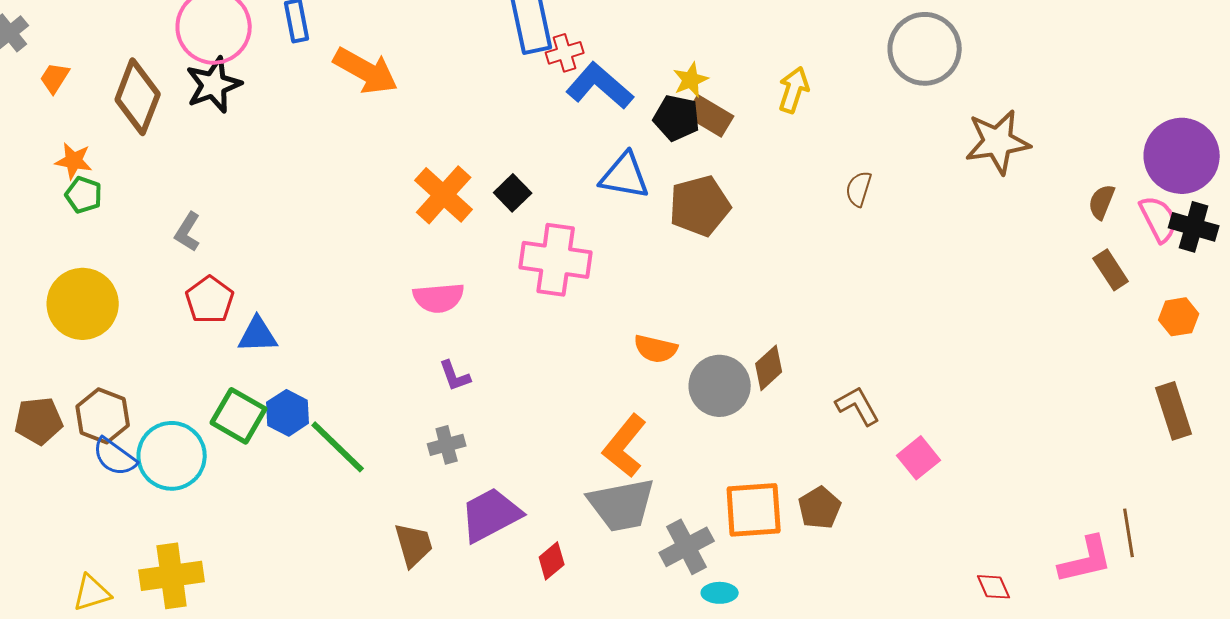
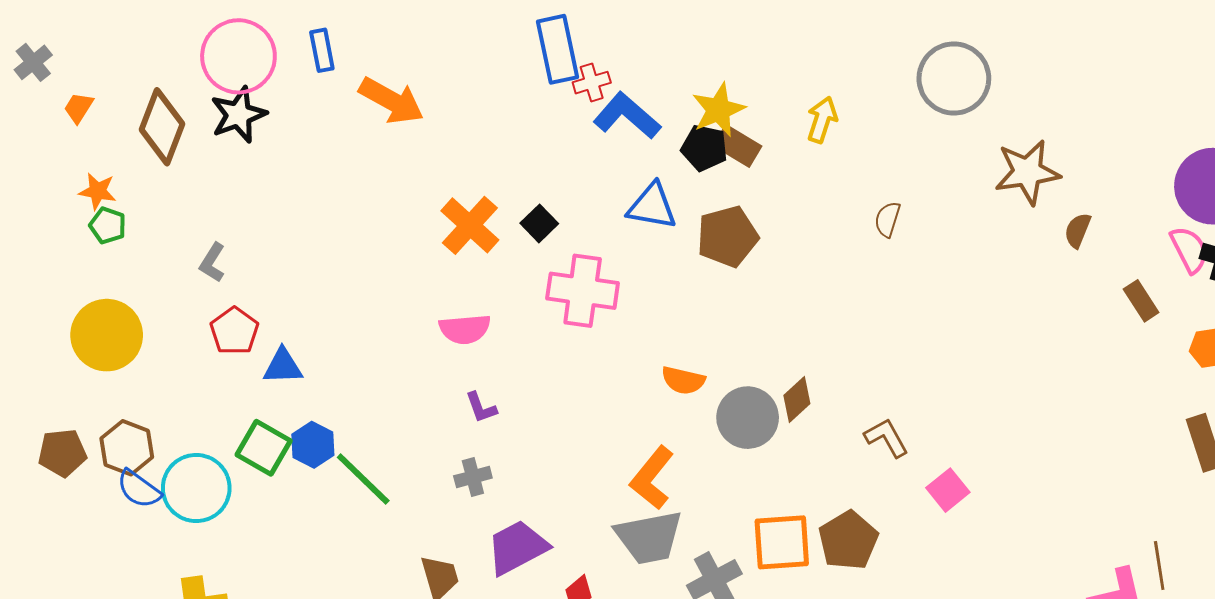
yellow star: (691, 80) -> (718, 110), size x1.5
brown semicircle: (1102, 202) -> (1078, 230), moved
brown pentagon: (820, 508) -> (848, 540), size x1.4

